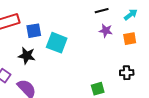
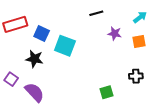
black line: (102, 11) -> (96, 13), moved
blue square: (34, 31) -> (42, 33), turned 35

